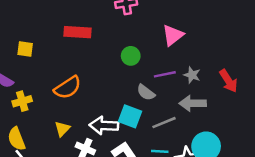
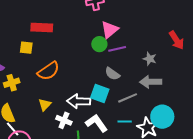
red rectangle: (78, 32) -> (42, 27), moved
pink triangle: (173, 35) -> (110, 30), moved
yellow square: (25, 49) -> (26, 48), moved
purple line: (165, 74) -> (117, 49), moved
red arrow: (228, 81) -> (177, 40), moved

